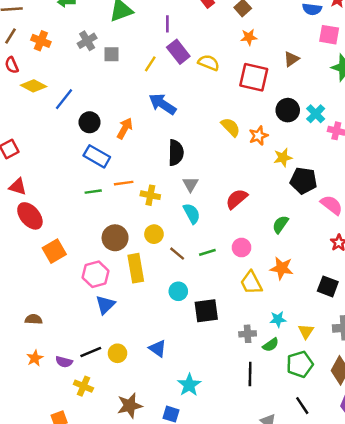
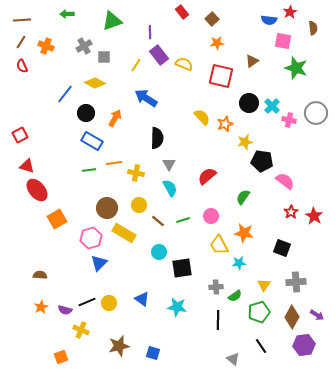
yellow diamond: (34, 86) -> (95, 83), moved
yellow rectangle: (136, 268) -> (124, 233), turned -50
cyan star: (278, 319) -> (239, 263), moved
cyan star: (189, 385) -> (177, 307), moved, turned -30

